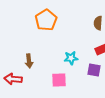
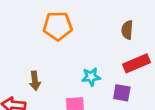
orange pentagon: (46, 20) -> (58, 26), turned 30

